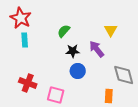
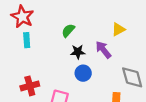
yellow triangle: (111, 30) -> (118, 29), turned 32
red cross: (28, 83) -> (30, 86), turned -36

